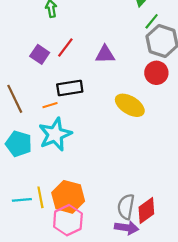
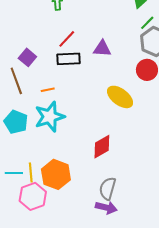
purple square: (40, 54) -> (27, 57), moved
black rectangle: (70, 88) -> (69, 59), moved
red diamond: (146, 211) -> (102, 147), moved
pink hexagon: (68, 220) -> (33, 196), moved

